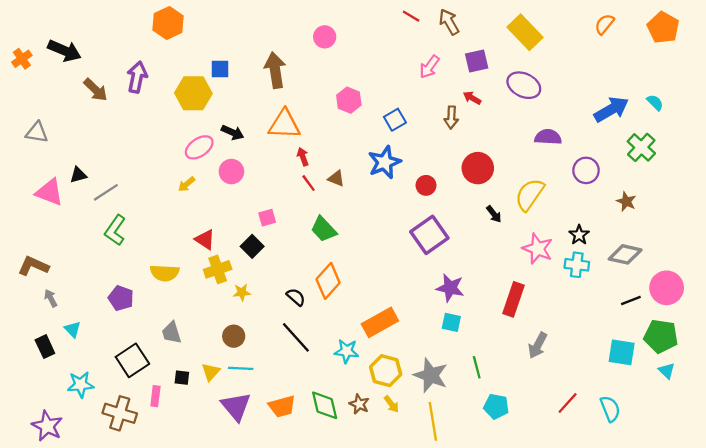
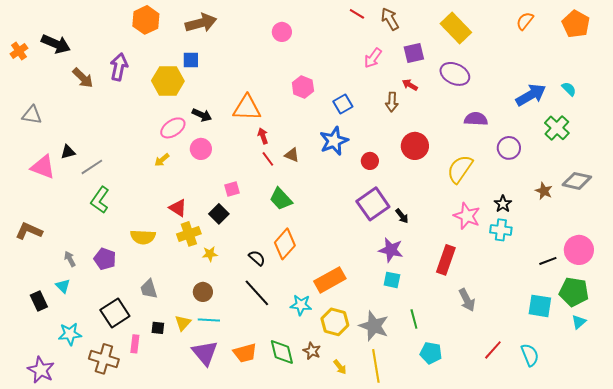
brown arrow: (275, 70) -> (201, 23), moved, turned 84
brown star: (626, 201) -> (544, 191), moved
black arrow: (494, 214) -> (402, 216), moved
gray diamond: (625, 254) -> (577, 181), moved
gray arrow: (51, 298) -> (70, 259), moved
gray arrow: (538, 345) -> (467, 300), turned -55
cyan triangle: (667, 371) -> (579, 322), turned 35
yellow arrow: (391, 404) -> (340, 367), moved

